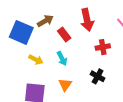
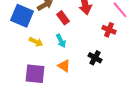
red cross: (103, 47) -> (109, 30), moved, turned 32
orange triangle: (65, 85) -> (64, 66), turned -32

